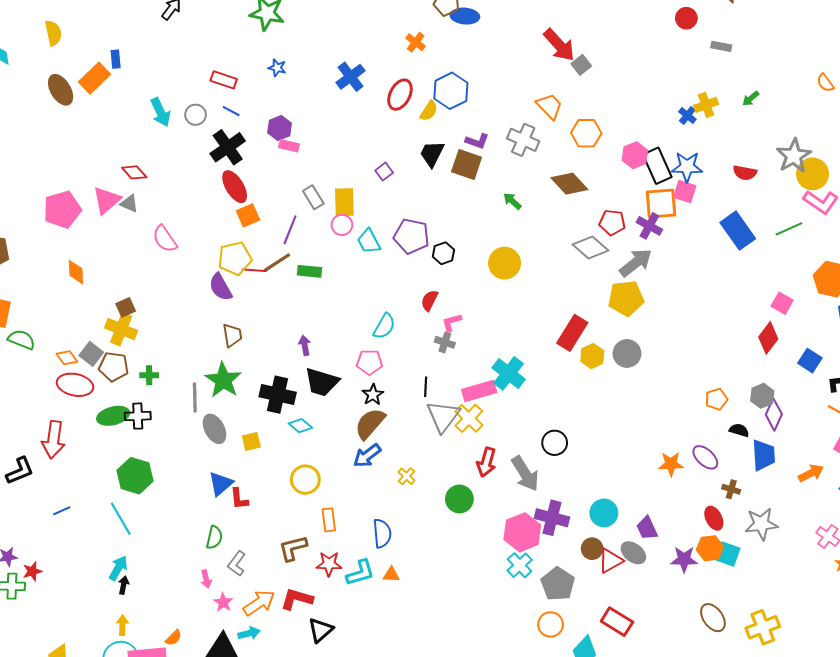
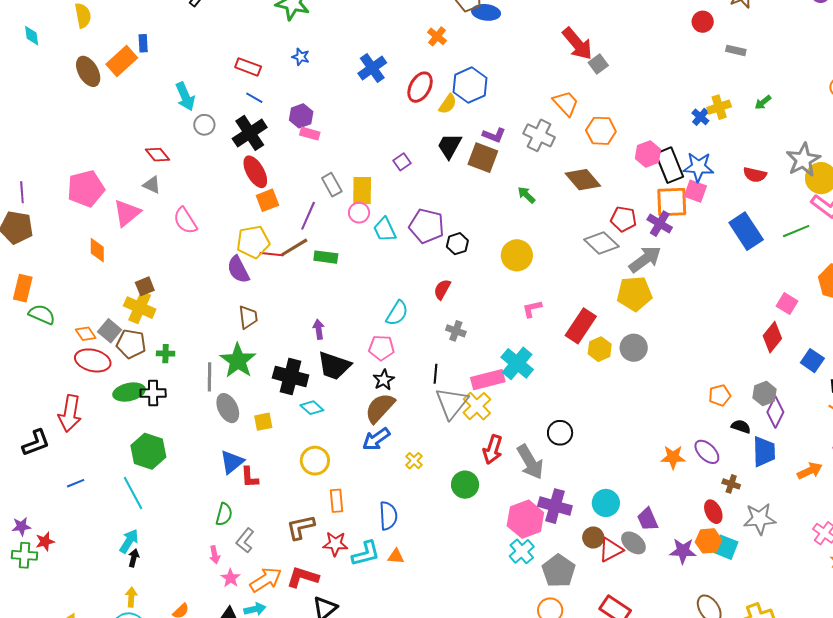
gray circle: (196, 115) -> (204, 125), moved
pink triangle: (107, 200) -> (127, 213), moved
pink L-shape: (452, 322) -> (532, 309), moved

